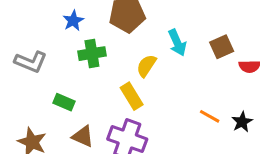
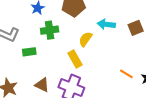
cyan arrow: (177, 43) -> (106, 24), turned 120
green rectangle: (64, 102) -> (29, 52), moved, turned -32

